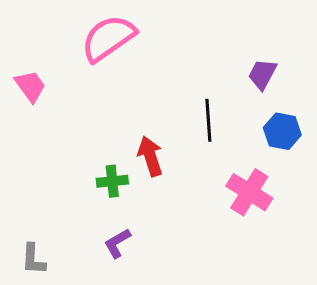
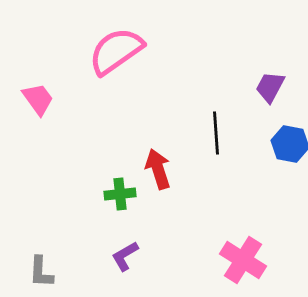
pink cross: (249, 192) -> (243, 260), moved

